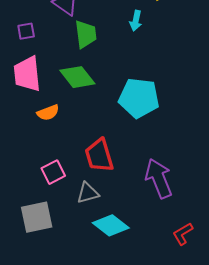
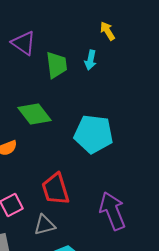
green trapezoid: (86, 34) -> (56, 65), moved

